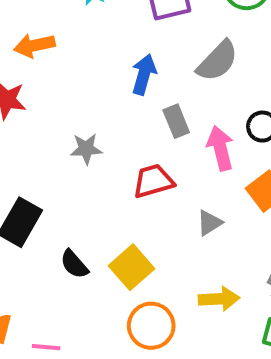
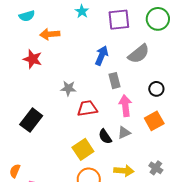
pink arrow: (220, 148) -> (125, 106), moved
red trapezoid: (153, 181) -> (87, 108), moved
black semicircle: (74, 264) -> (105, 137), moved

